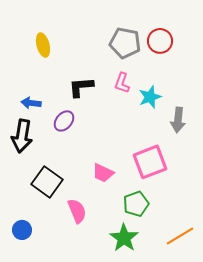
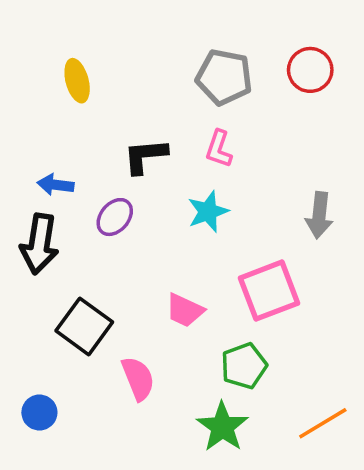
red circle: (160, 41) -> (310, 70), moved
cyan star: (150, 97) -> (208, 212), moved

